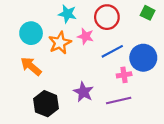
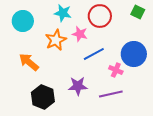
cyan circle: (31, 33) -> (23, 21), moved
blue line: (112, 51) -> (94, 54), moved
pink cross: (124, 75) -> (116, 70), turned 32
purple star: (83, 92) -> (78, 86), turned -30

